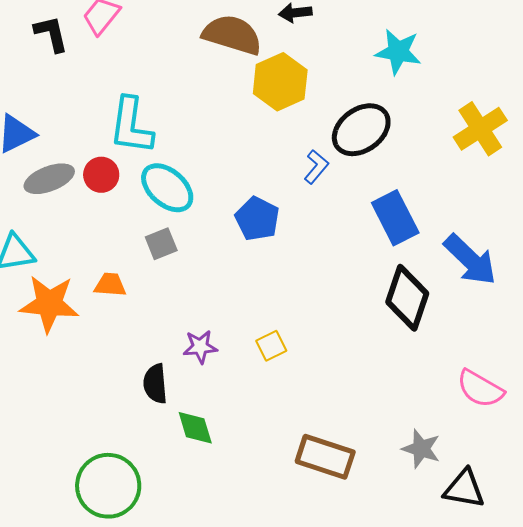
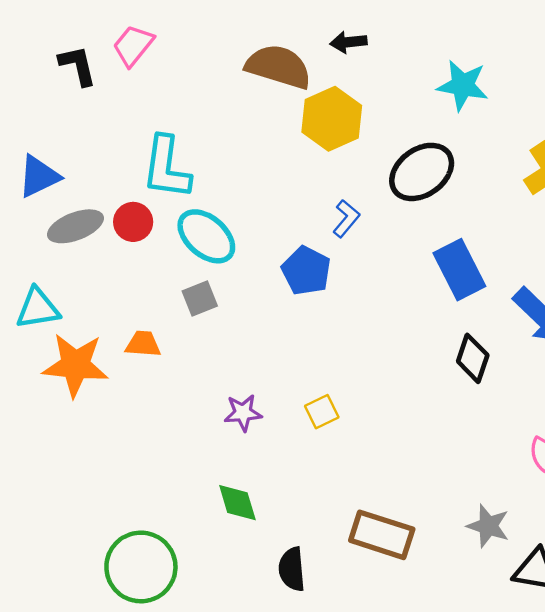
blue L-shape: (316, 167) -> (346, 219), moved
black diamond: (407, 298) -> (473, 358), size x0.7
black semicircle: (155, 384) -> (292, 569), moved

